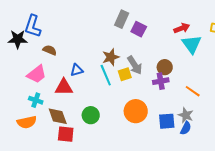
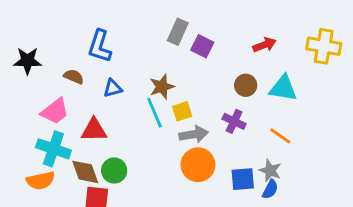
blue L-shape: (33, 26) -> (100, 46), moved
cyan triangle: (192, 44) -> (283, 88), moved, turned -45
gray arrow: (135, 65) -> (194, 134), moved, turned -66
brown circle: (165, 67) -> (246, 85), moved
blue triangle: (77, 70) -> (113, 88), moved
purple cross: (161, 81) -> (234, 121), turned 35
cyan cross: (36, 100) -> (53, 149), size x1.6
green circle: (91, 115) -> (114, 171), moved

